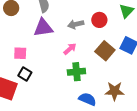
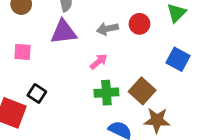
brown square: (105, 51) -> (142, 91), moved
pink square: (20, 53) -> (22, 52), moved

